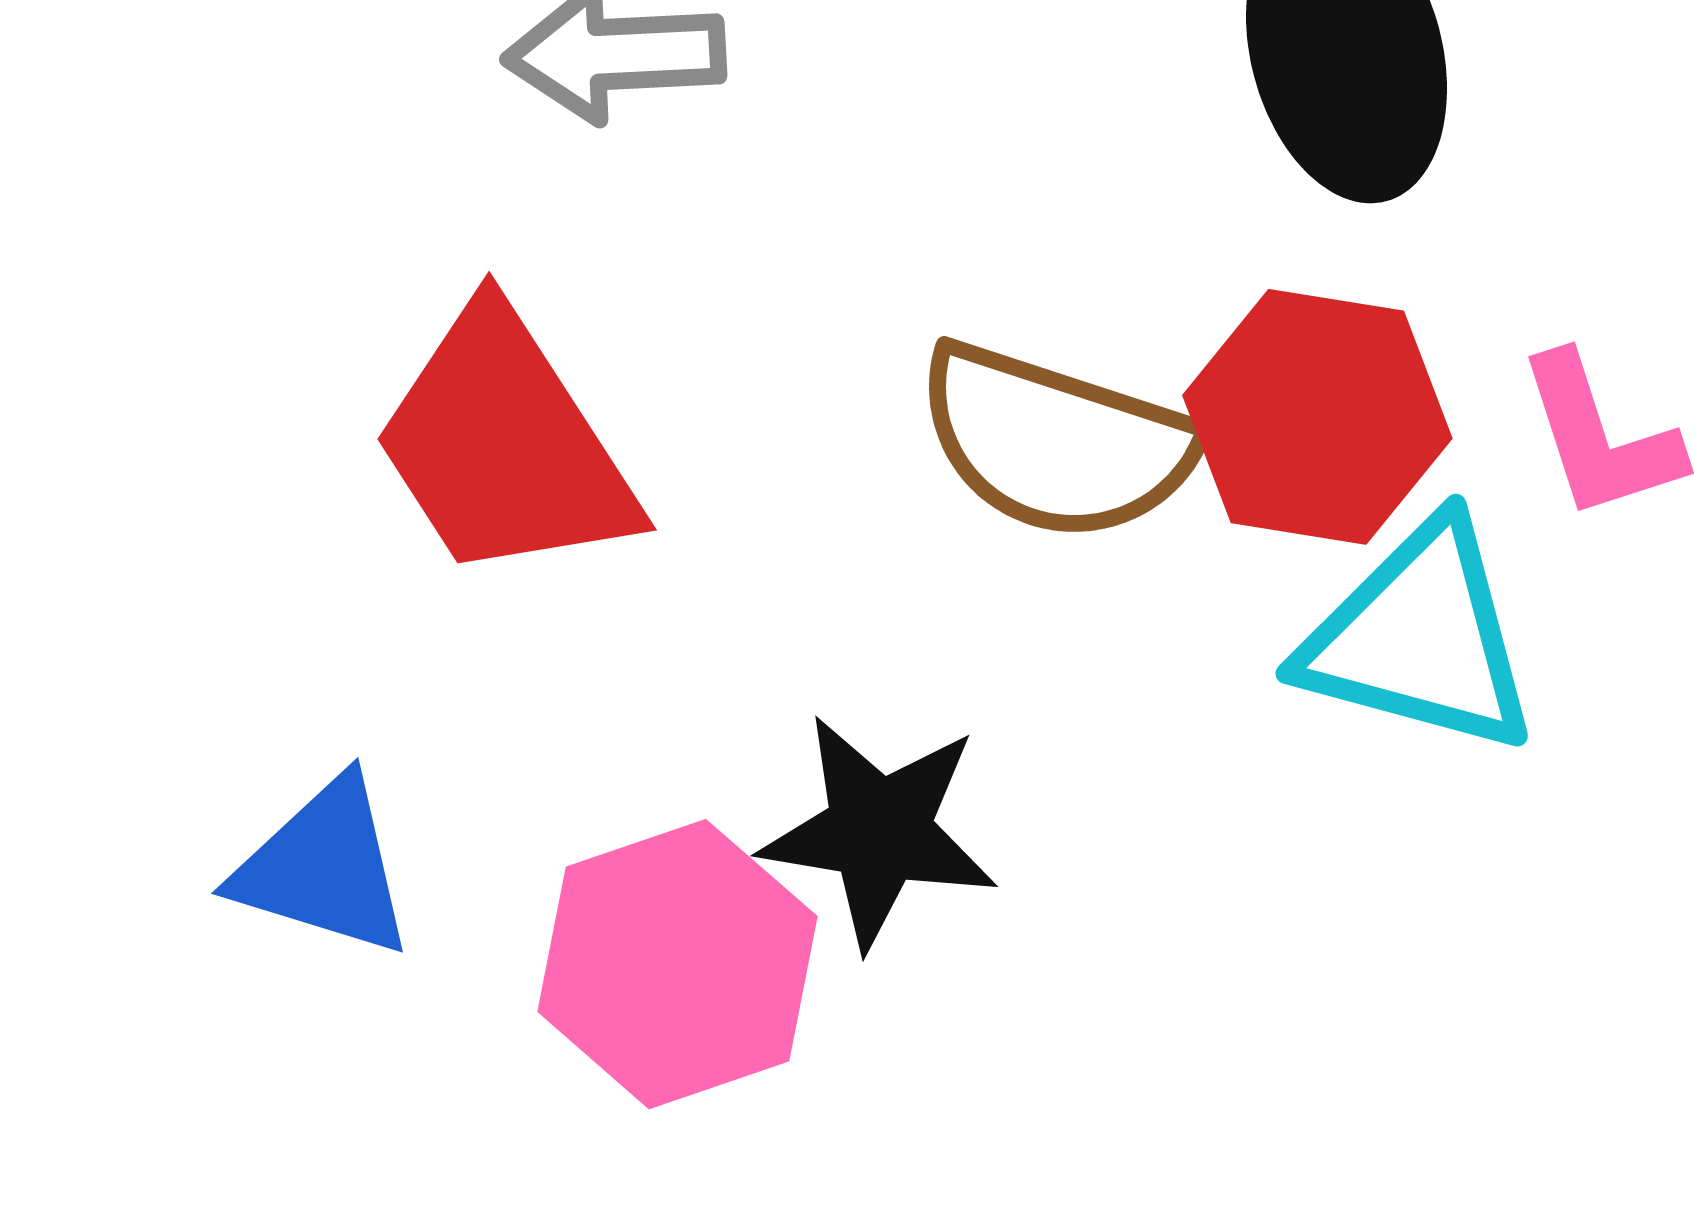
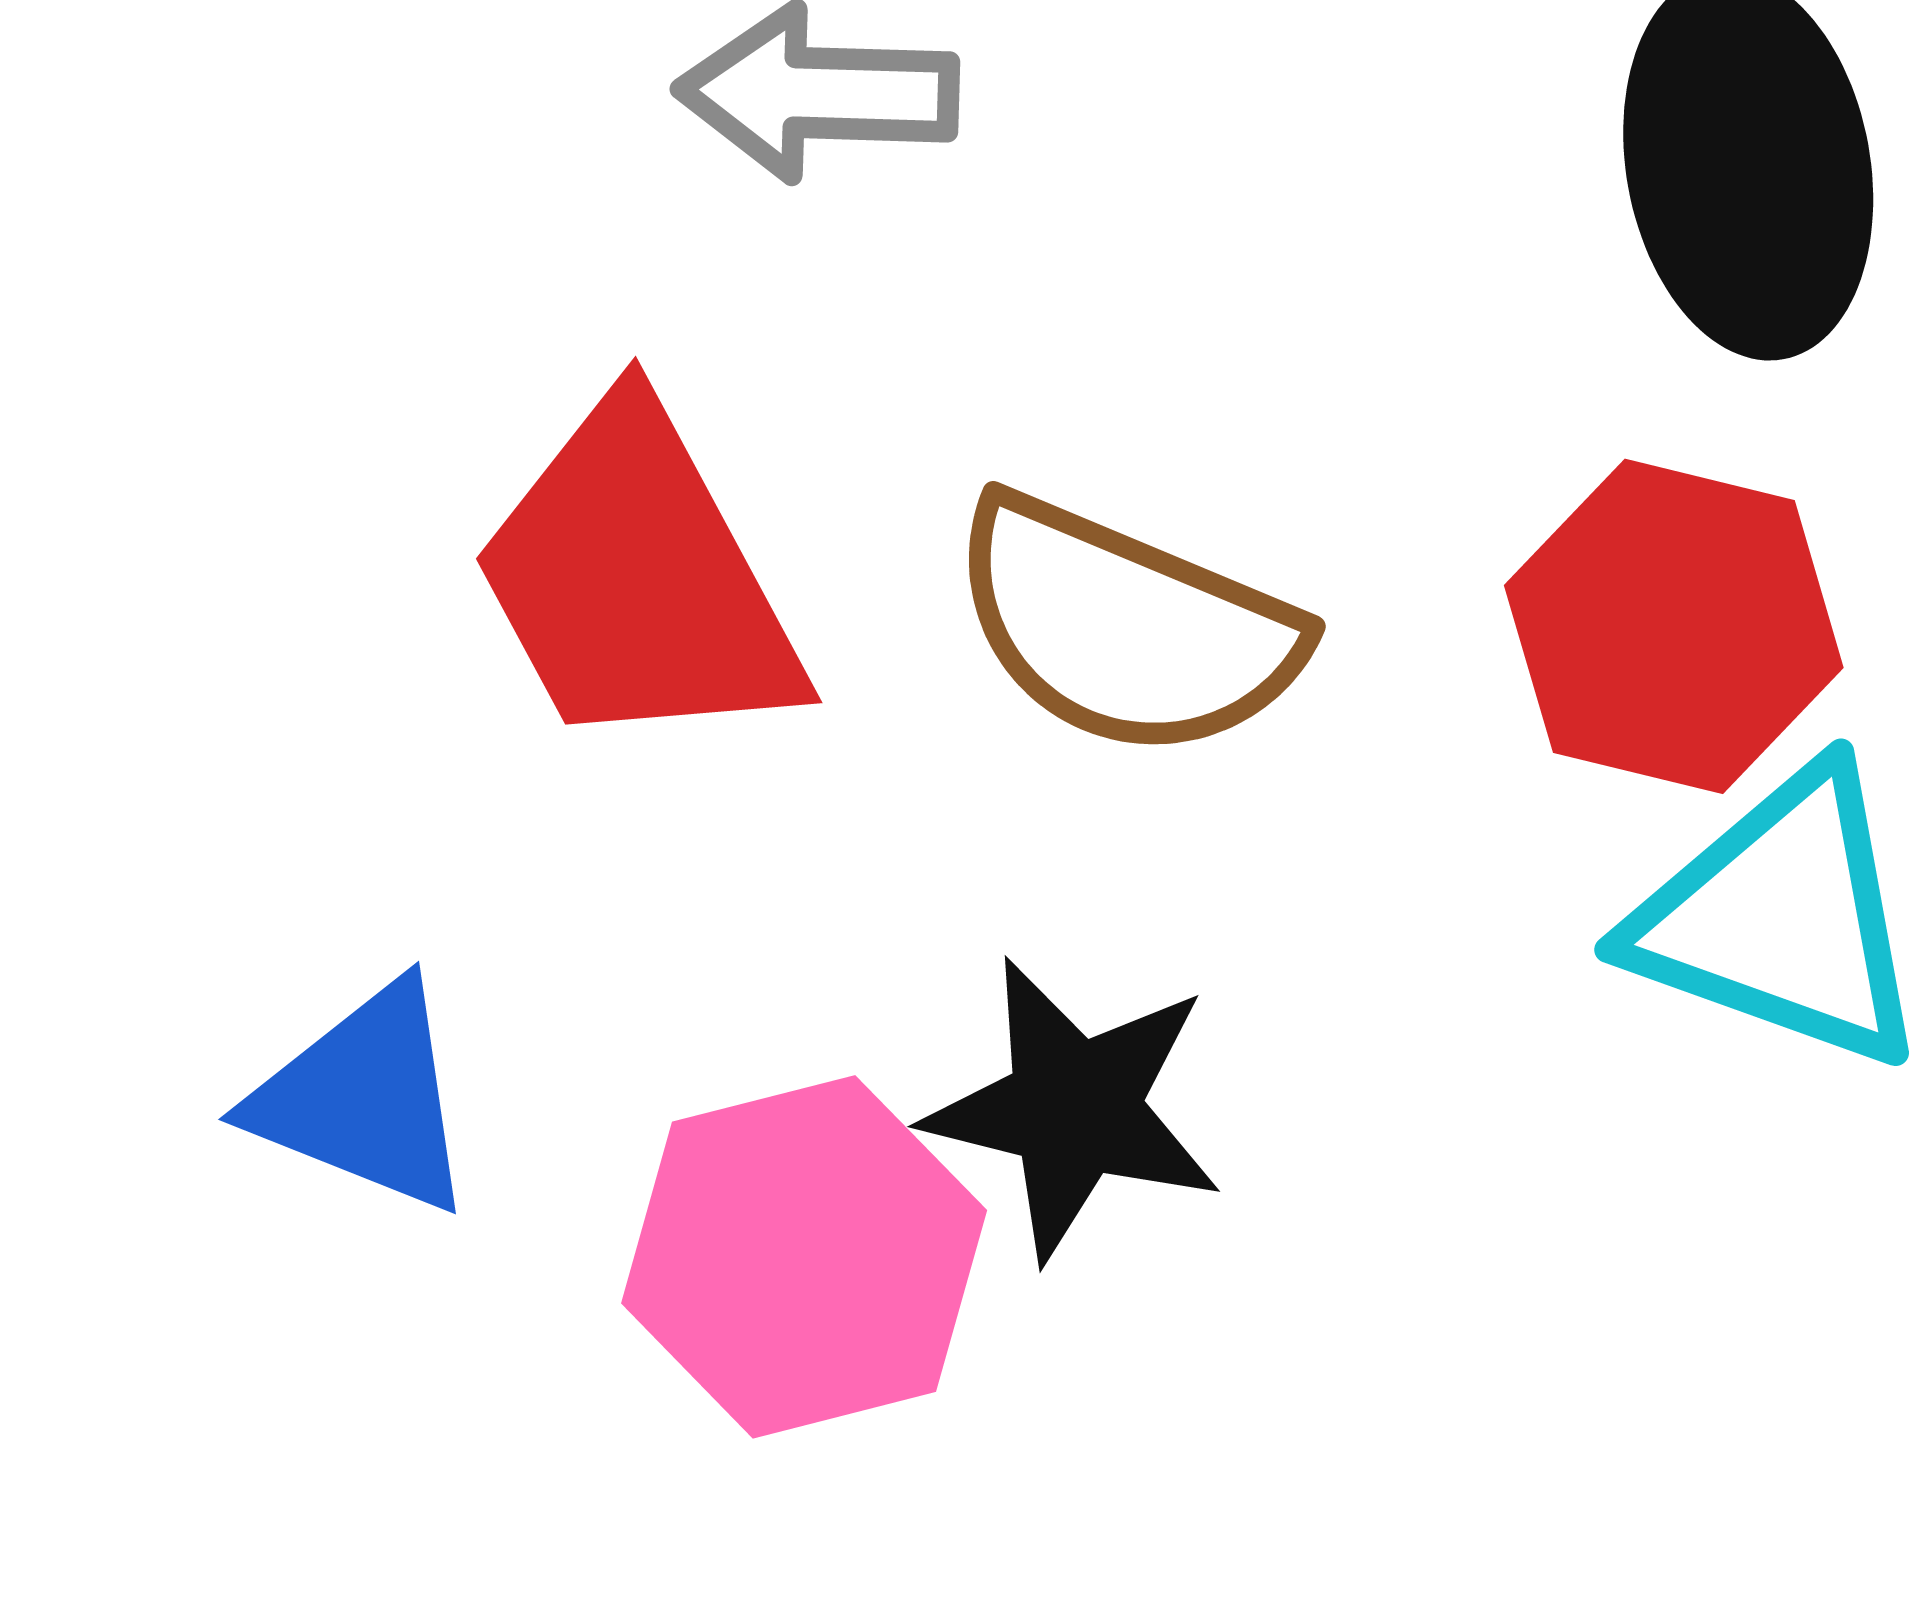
brown semicircle: (1056, 442) -> (1126, 627), moved

